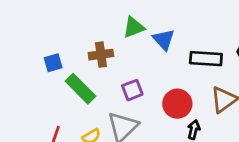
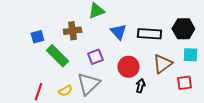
blue triangle: (164, 40) -> (118, 32), moved

